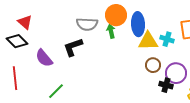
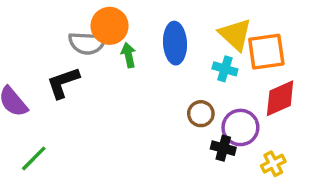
orange circle: (116, 15) -> (110, 26), moved
yellow triangle: (148, 41) -> (235, 34), moved, turned 45

